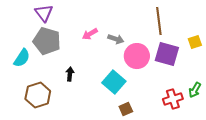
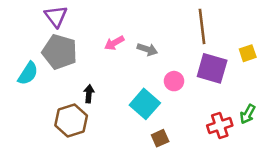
pink circle: (137, 56) -> (174, 81), moved, size x0.6
brown hexagon: (38, 95) -> (71, 120), moved

